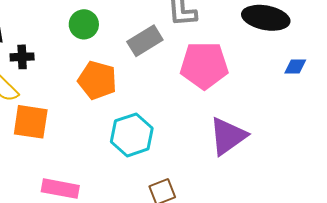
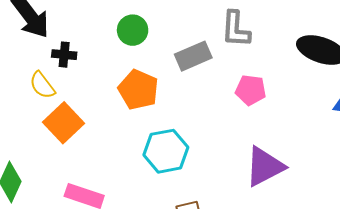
pink pentagon: (204, 65) -> (251, 90), size x0.6
orange square: (31, 122) -> (63, 123), turned 30

